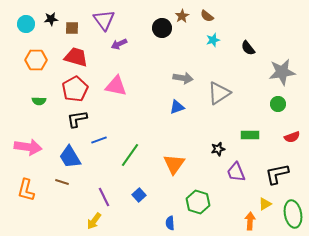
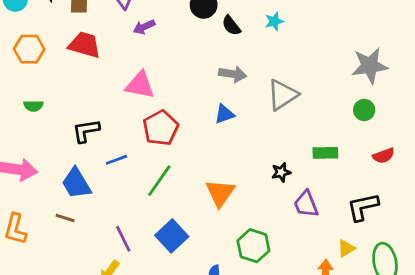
black semicircle: (248, 48) -> (231, 26), moved
red pentagon: (75, 89) -> (161, 128), moved
blue square: (139, 195) -> (172, 236), size x1.6

